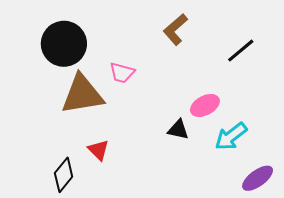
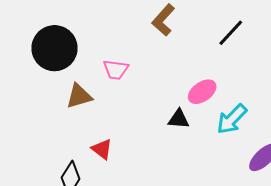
brown triangle: (82, 94) -> (79, 96), size x0.6

